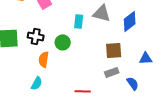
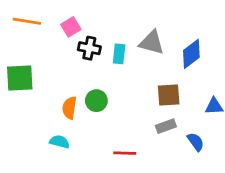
black cross: (36, 36) -> (89, 48), moved
green circle: (63, 42) -> (96, 101), moved
cyan semicircle: (37, 83) -> (60, 142), turned -104

